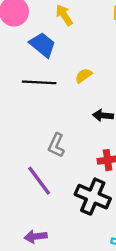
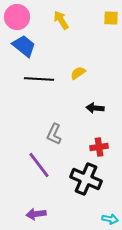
blue trapezoid: (43, 45) -> (24, 46), moved

